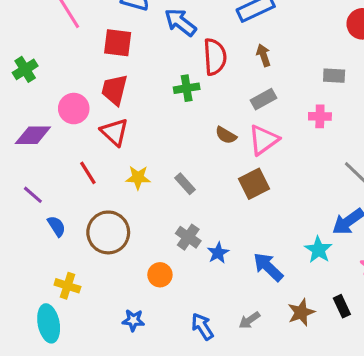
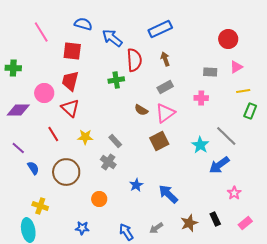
green cross: (25, 69) -> (13, 68), turned 35
gray cross: (188, 237) -> (108, 162), moved
cyan star: (318, 250) -> (200, 145), moved

